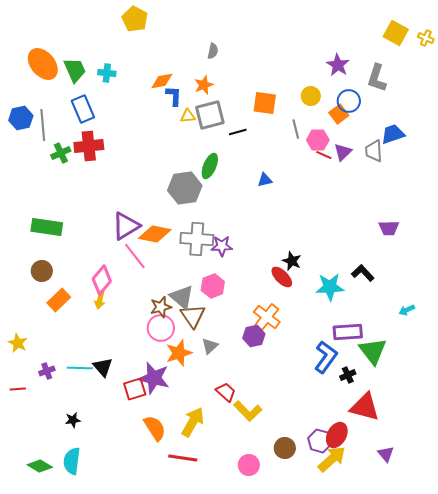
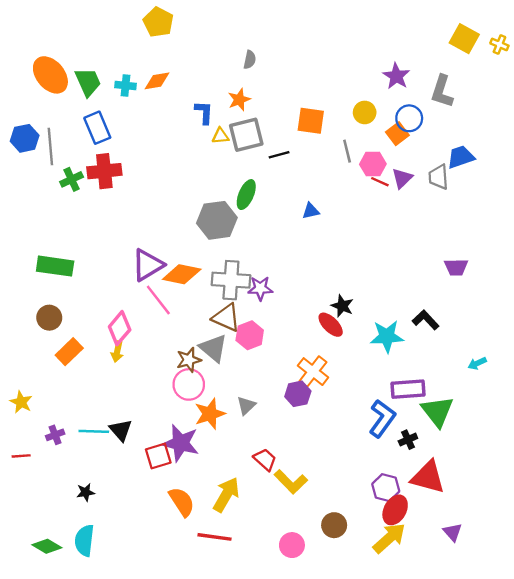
orange diamond: (162, 81) -> (157, 81), moved
brown triangle: (193, 316) -> (226, 318), moved, turned -32
purple hexagon: (320, 441) -> (386, 488), moved

